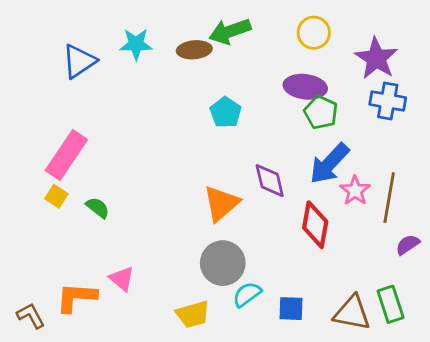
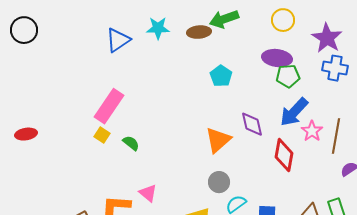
green pentagon: (321, 112) -> (288, 76), turned -30
gray circle: (223, 263) -> (219, 182), size x0.7

